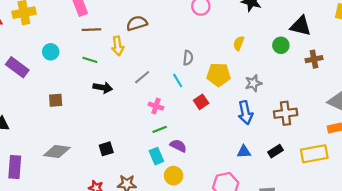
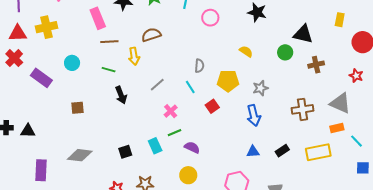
yellow semicircle: (239, 43) -> (246, 51), turned 104
black arrow: (103, 88) -> (121, 95), turned 60
pink cross: (156, 106) -> (171, 111), turned 32
brown cross: (286, 113) -> (302, 109), moved
cyan rectangle: (156, 156) -> (155, 146), moved

